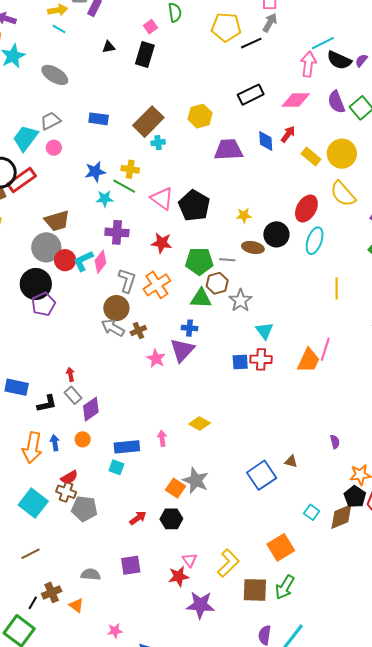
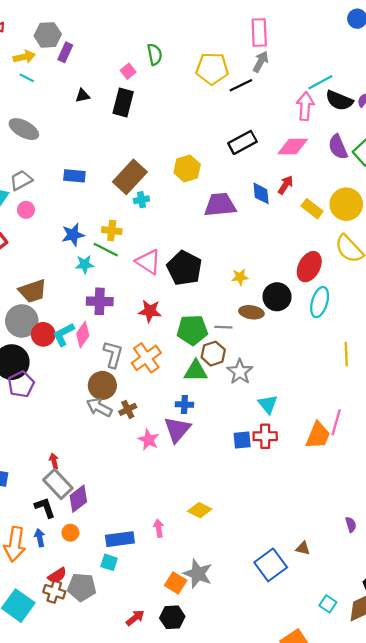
gray rectangle: (73, 395) -> (58, 484), size x1.5
black L-shape: (47, 404) -> (45, 508), moved, turned -95
gray pentagon: (84, 509) -> (82, 587), moved

